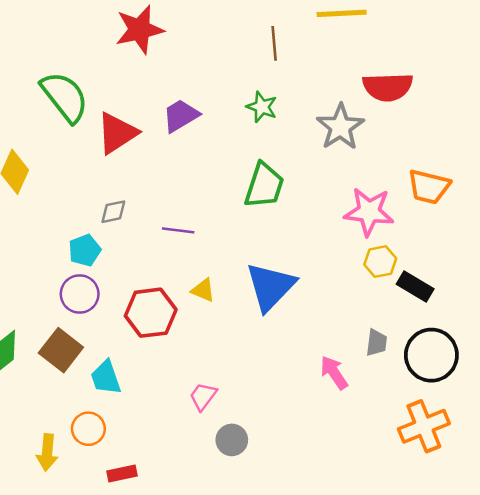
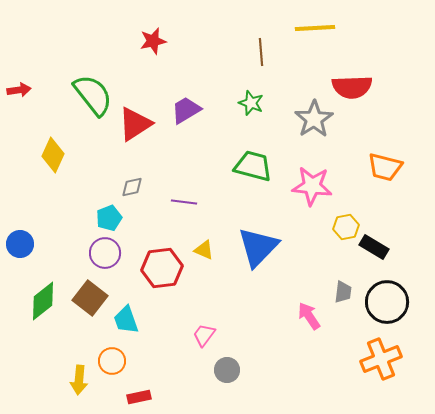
red star: (140, 30) -> (153, 41), size x0.7
green trapezoid: (264, 185) -> (253, 166), turned -93
pink star: (369, 212) -> (312, 186), moved

